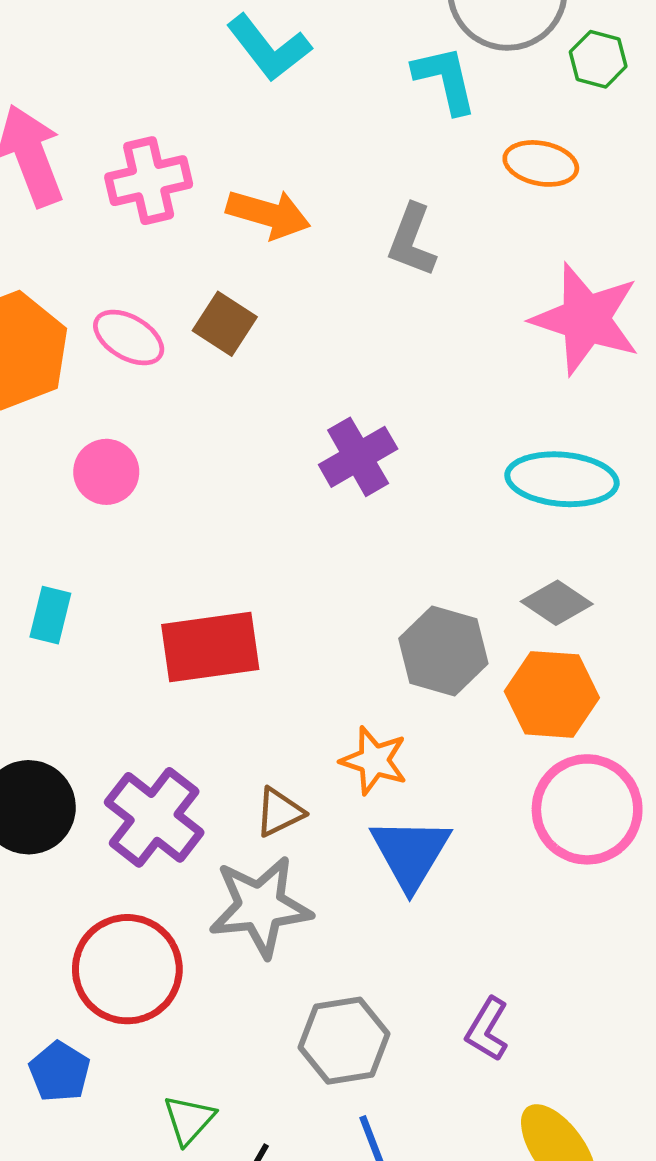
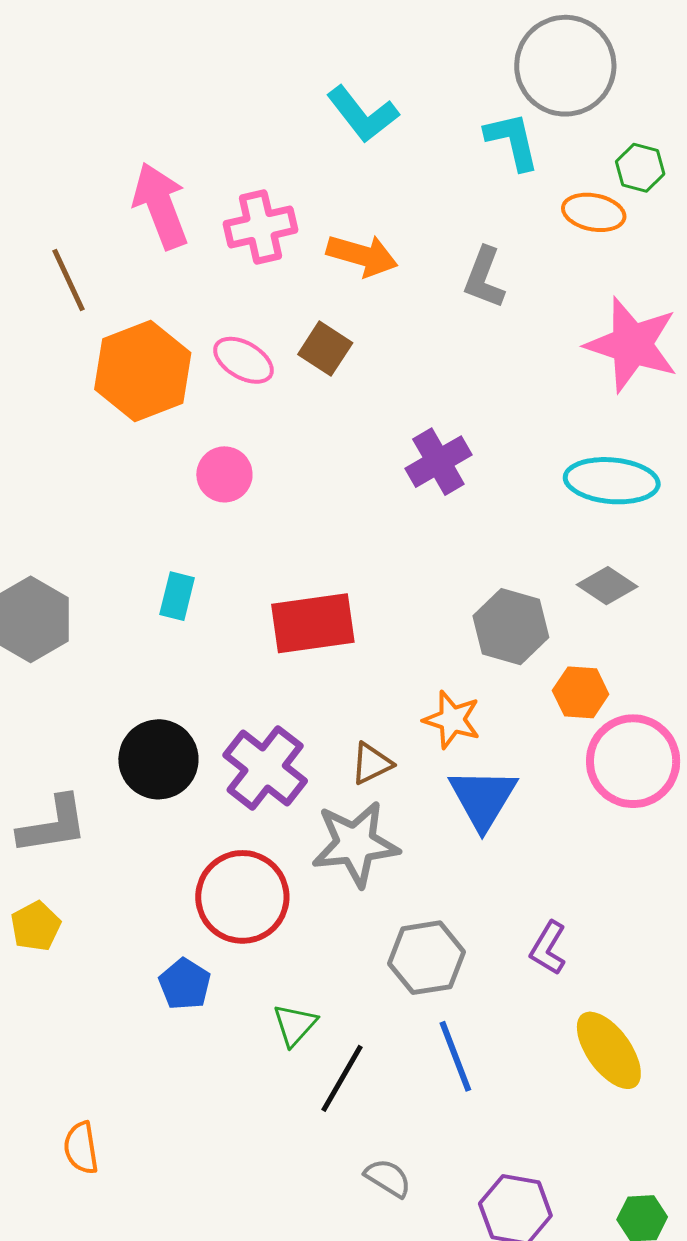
green hexagon: (598, 59) -> (640, 168), moved
orange hexagon: (552, 694) -> (581, 692), moved, size x0.7

